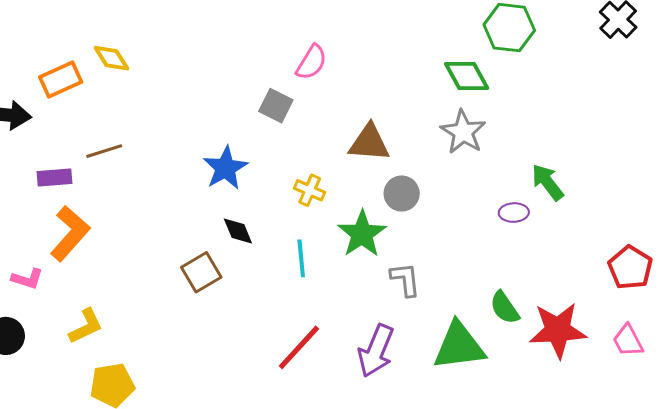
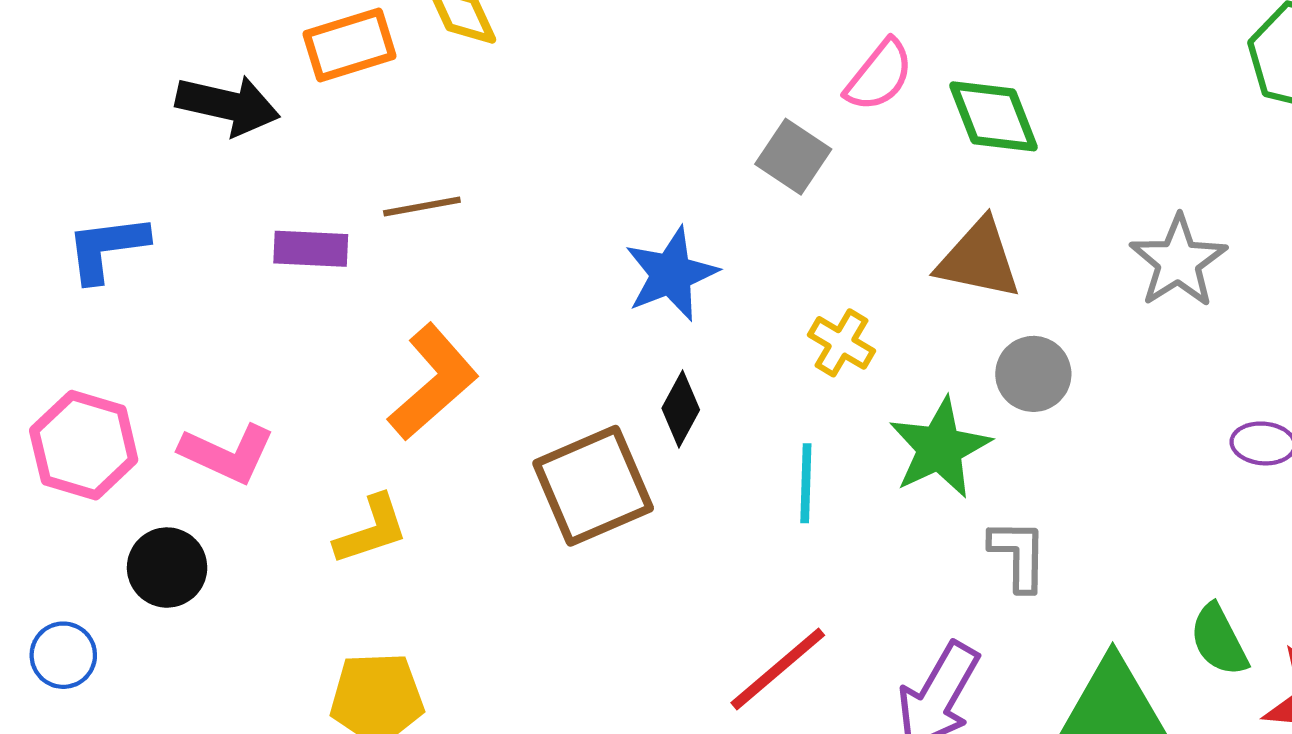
green diamond: (467, 76) -> (993, 116), moved
black diamond: (238, 231) -> (681, 409), turned 44
orange L-shape: (70, 233) -> (433, 382), moved
brown square: (201, 272) -> (593, 486), size x1.4
pink L-shape: (27, 279) -> (227, 453), size x1.4
yellow L-shape: (86, 326) -> (371, 530), moved

